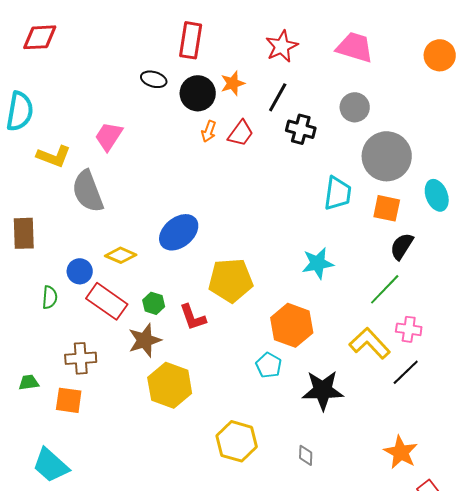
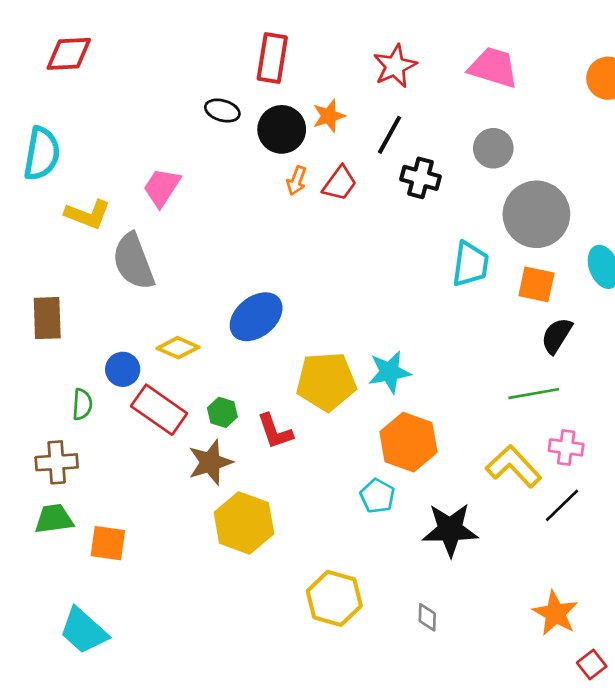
cyan star: (318, 263) -> (390, 372), moved
green line: (385, 289) -> (534, 394), turned 36
brown cross: (81, 358) -> (57, 462), moved
green trapezoid: (29, 382) -> (54, 519), size x1.4

